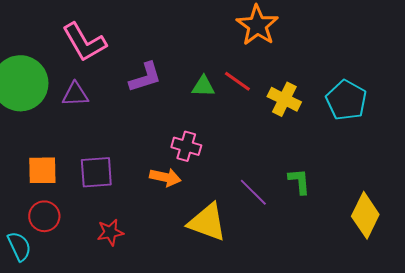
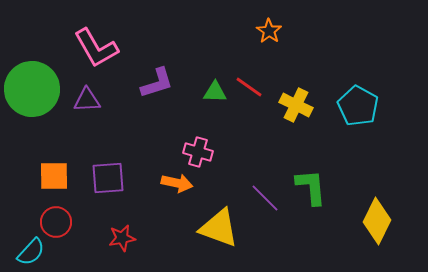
orange star: (257, 25) -> (269, 31), size x0.6
green L-shape: (299, 181) -> (311, 187), size x1.4
cyan semicircle: (19, 246) -> (31, 252), turned 68

